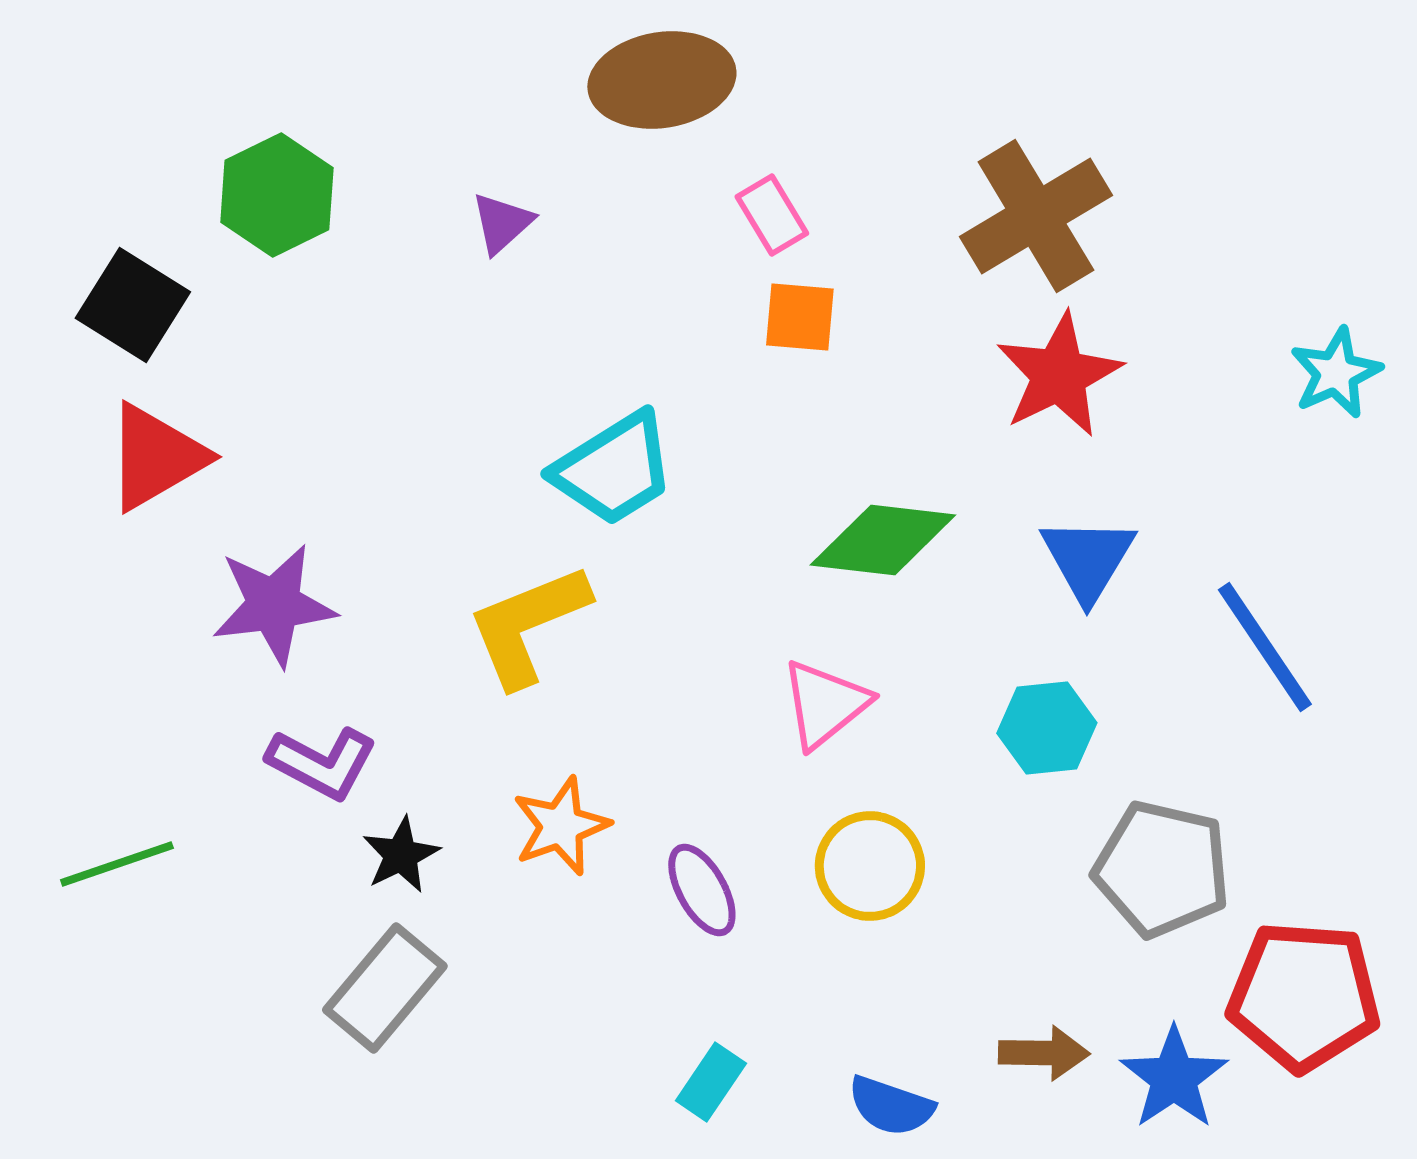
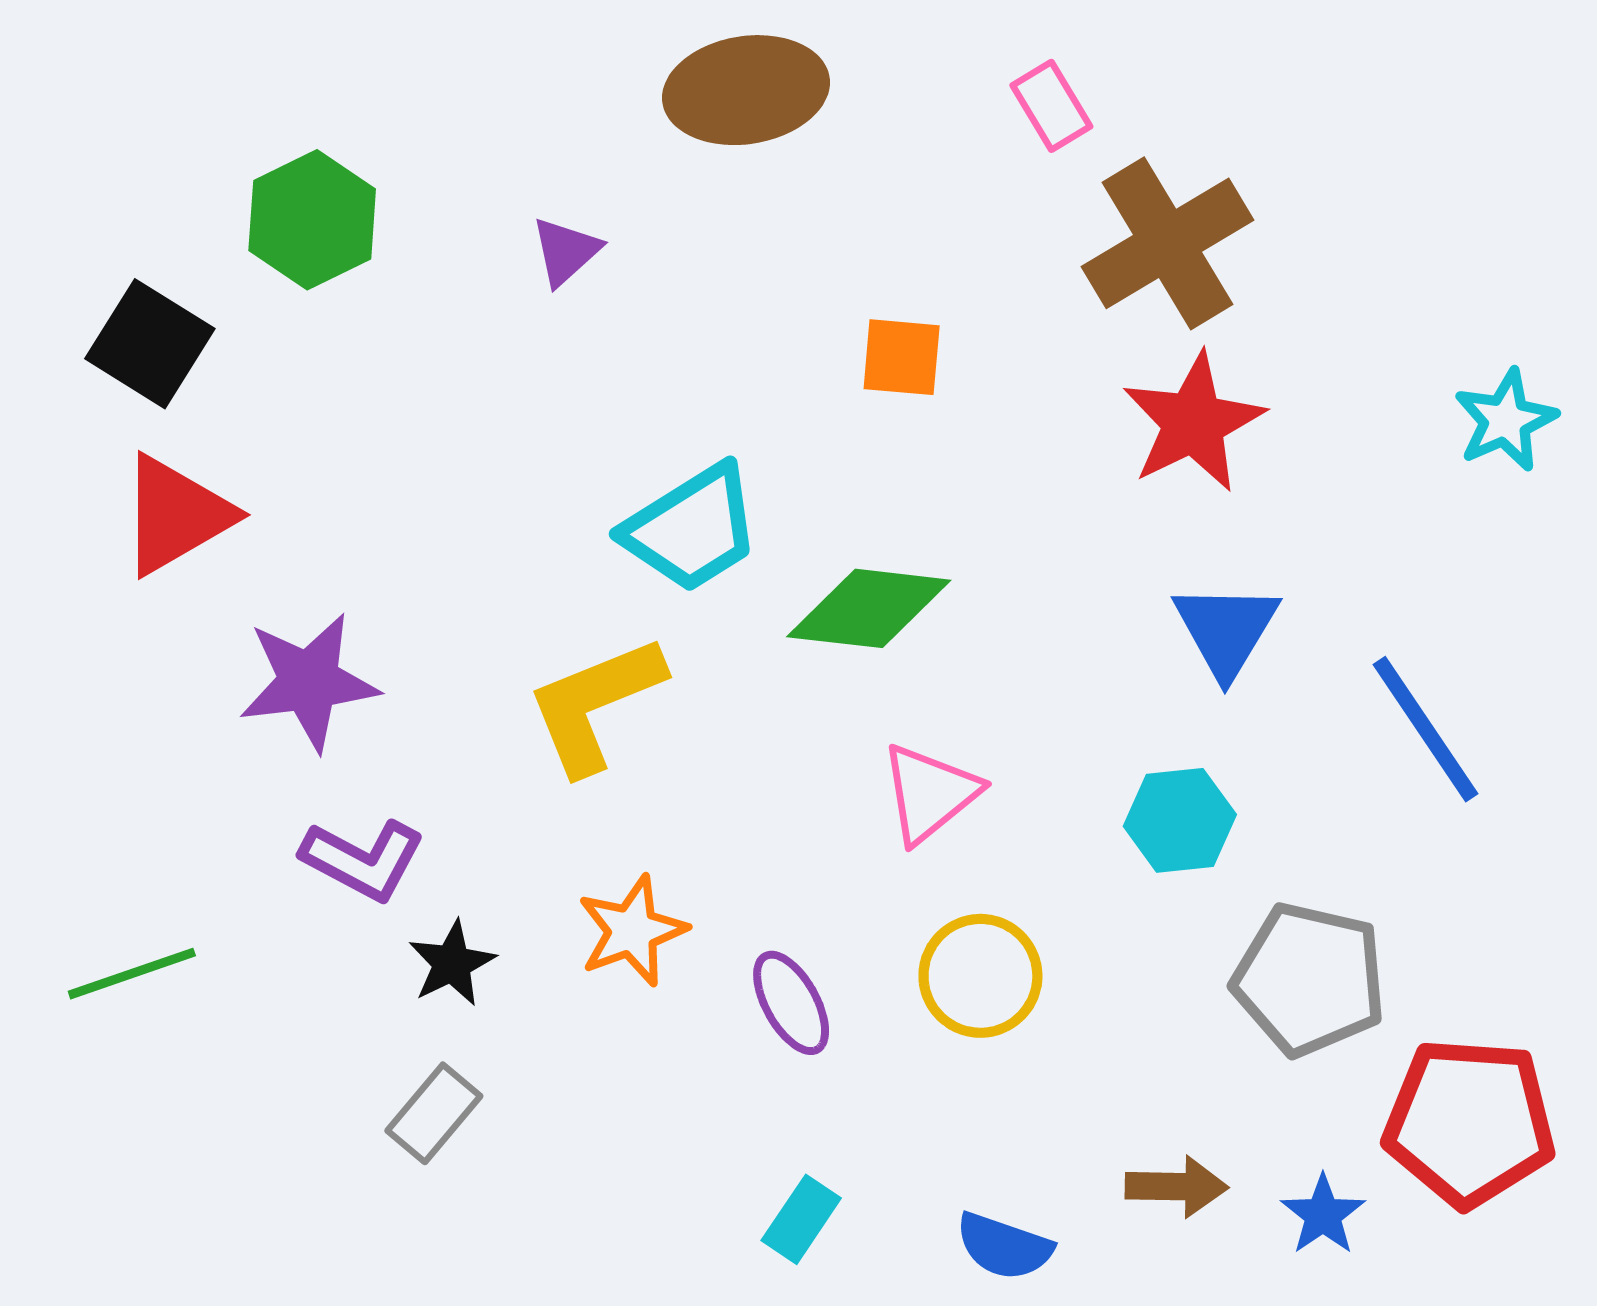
pink rectangle: (772, 215) -> (1051, 106), moved
green diamond: (883, 540) -> (869, 608), moved
gray rectangle: (385, 988) -> (434, 1113), size x0.7
blue star: (1174, 1078) -> (1323, 1215), size x0.7

